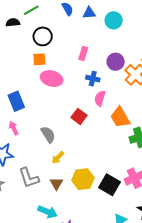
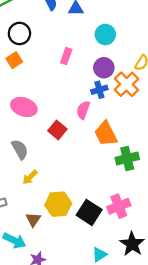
cyan circle: (114, 20) -> (105, 35), moved
orange square: (39, 59) -> (14, 60), turned -32
pink ellipse: (52, 79) -> (24, 107), moved
blue cross: (93, 79) -> (99, 90), moved, turned -32
brown triangle: (56, 184) -> (33, 219), moved

